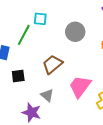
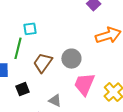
gray circle: (75, 32) -> (71, 59), moved
brown trapezoid: (52, 64) -> (43, 63), moved

